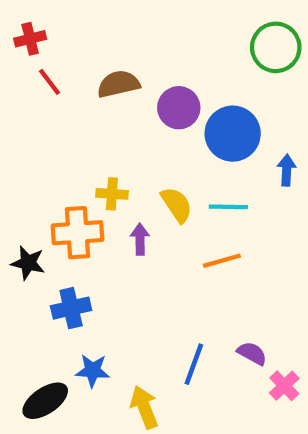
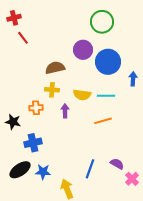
green circle: (276, 47) -> (102, 22), moved
brown semicircle: (118, 84) -> (55, 68), moved
yellow semicircle: (177, 205) -> (82, 95), turned 132
orange cross: (78, 233) -> (36, 108), size x0.6
black ellipse: (45, 401) -> (20, 170), moved

